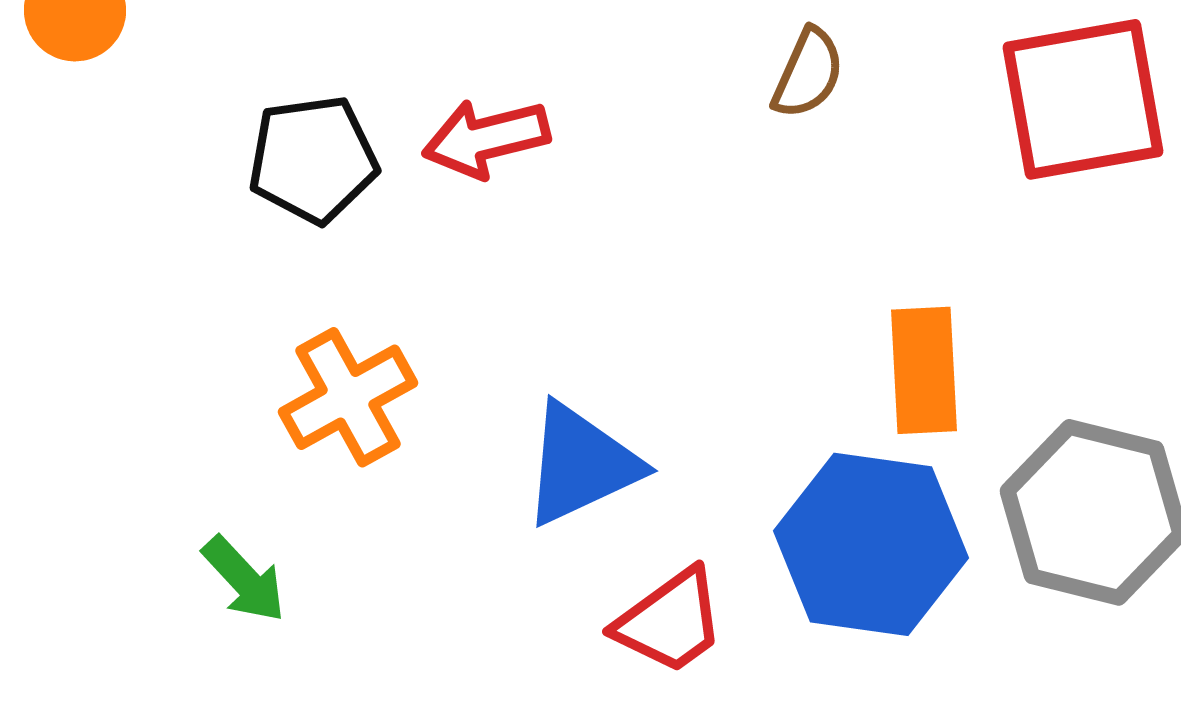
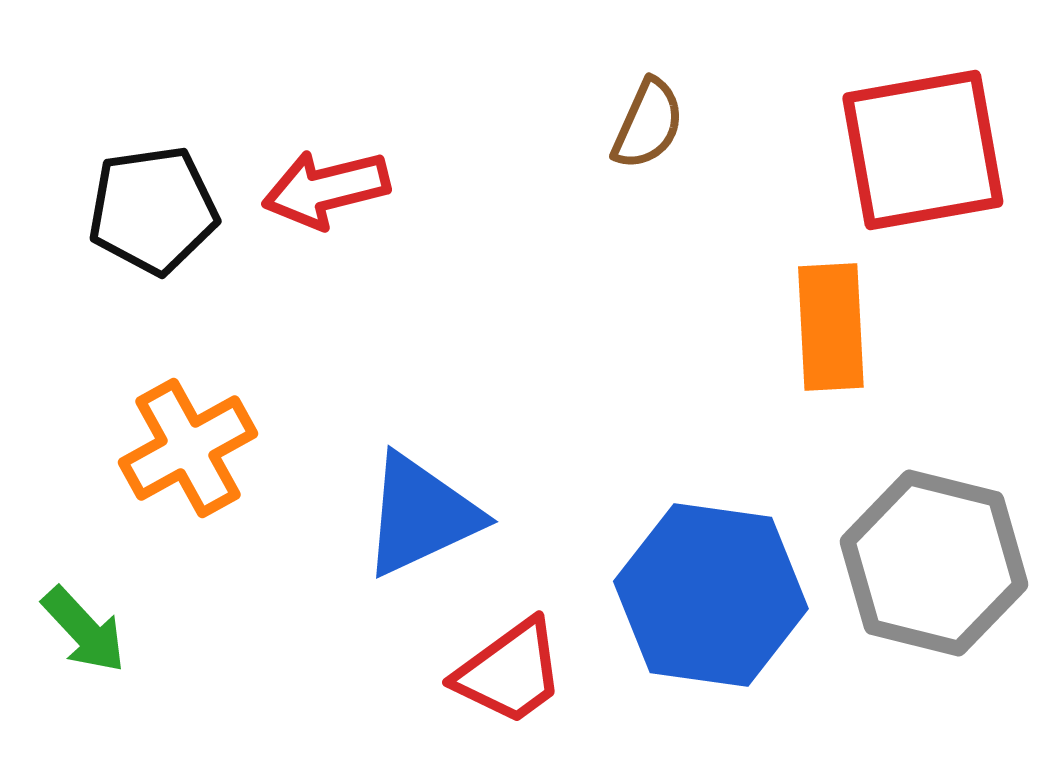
orange rectangle: (924, 370) -> (831, 327), moved

